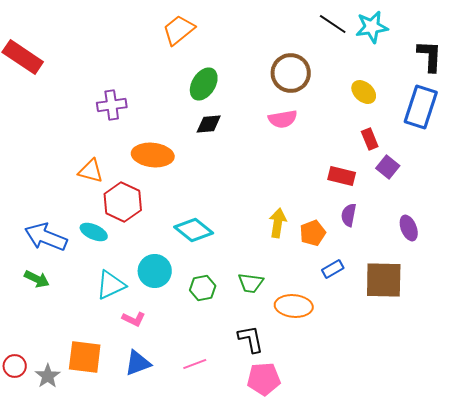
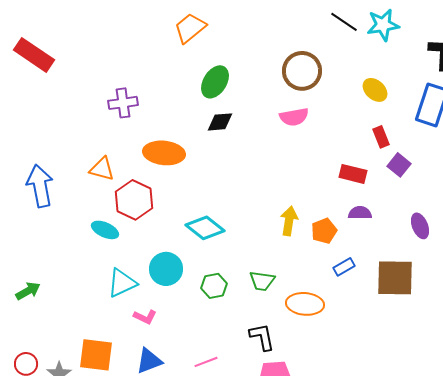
purple semicircle: (349, 215) -> (360, 213), turned 80
blue arrow: (46, 237) -> (40, 186), moved, turned 57
green arrow: (37, 279) -> (28, 291), moved, turned -55

